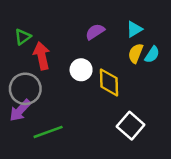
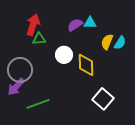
cyan triangle: (134, 29) -> (90, 23), moved, turned 32
green triangle: (23, 37) -> (39, 39), moved, turned 32
red arrow: (42, 56) -> (33, 25), moved, turned 30

